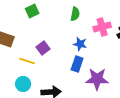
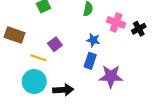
pink cross: (102, 27) -> (116, 22), turned 36
cyan circle: (23, 84) -> (34, 82), size x1.5

